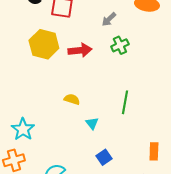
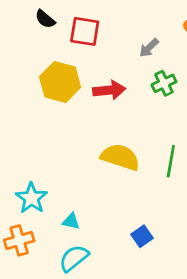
yellow semicircle: (72, 99) -> (120, 157), moved, size x1.8
cyan triangle: (92, 123) -> (71, 221), moved, turned -40

